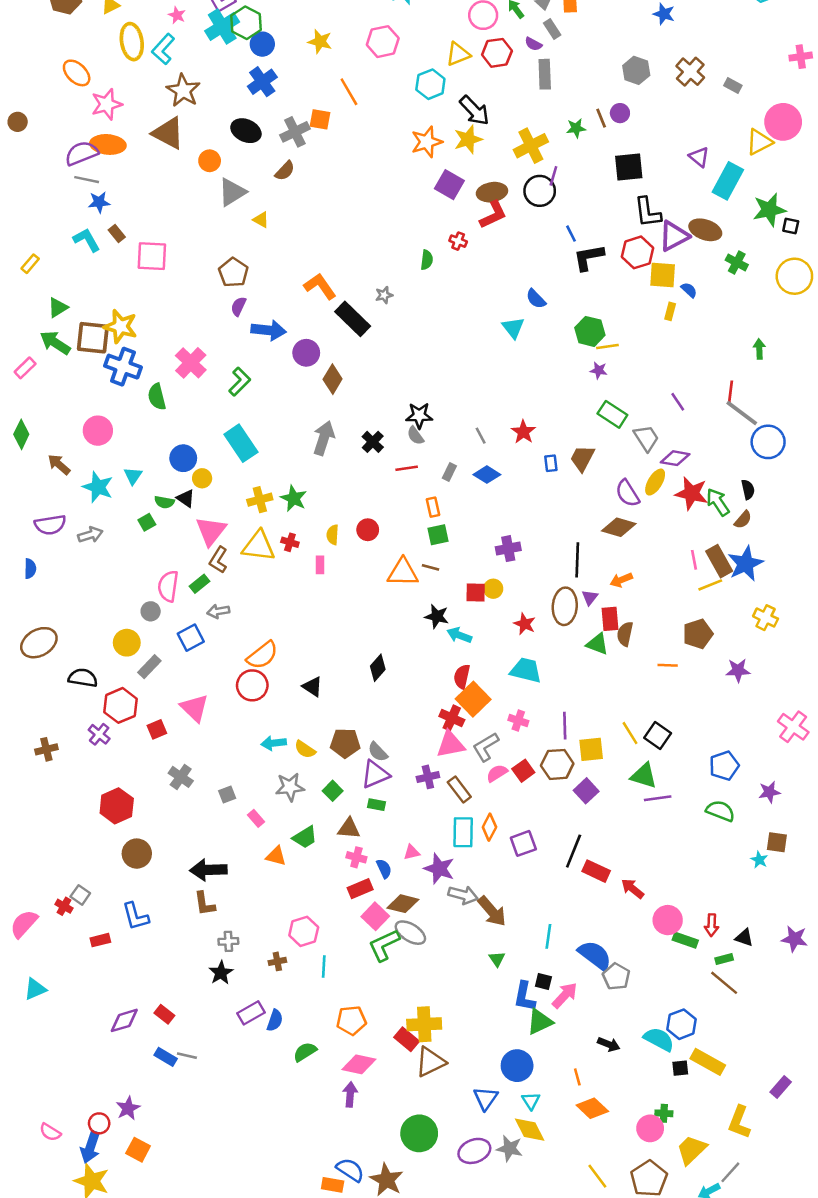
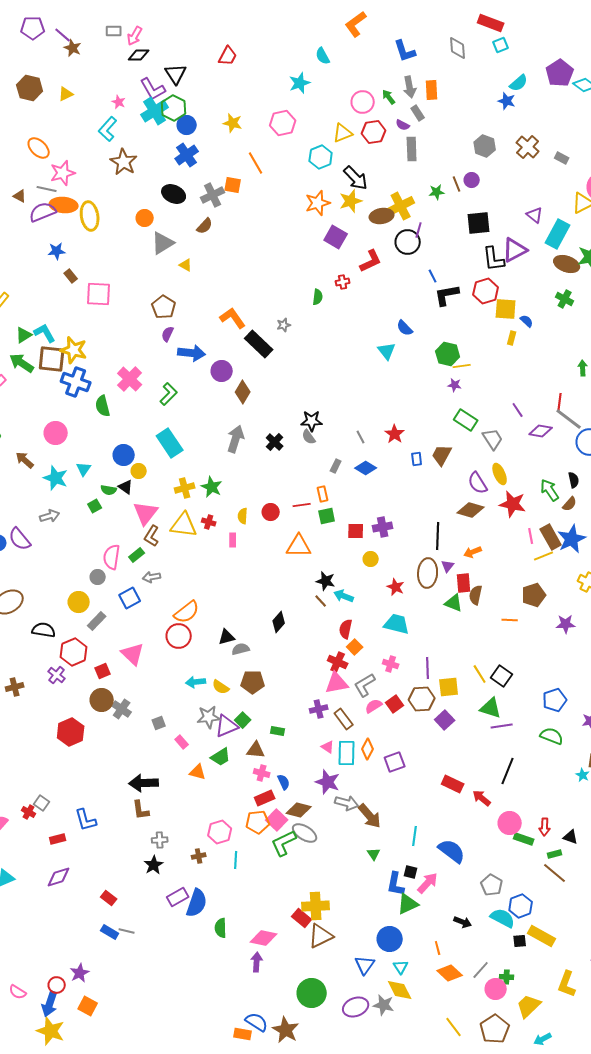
yellow ellipse: (132, 42) -> (90, 216), moved
brown triangle: (168, 133) -> (20, 196), moved, size x0.5
gray line: (87, 180) -> (47, 189), moved
brown ellipse: (492, 192) -> (382, 216), moved
brown ellipse: (705, 230) -> (567, 264), moved
purple triangle: (674, 236) -> (515, 250), moved
cyan L-shape: (87, 240) -> (45, 333), moved
red cross: (458, 241) -> (343, 282), turned -32
purple diamond: (675, 458) -> (541, 431), moved
red line: (407, 468) -> (302, 505), moved
yellow ellipse: (655, 482) -> (500, 474), turned -55
red star: (692, 493) -> (513, 504), moved
purple semicircle: (50, 525) -> (20, 539), moved, turned 60
brown line: (430, 567) -> (321, 601), moved, turned 32
red square: (476, 592) -> (356, 531), moved
black triangle: (312, 687) -> (227, 637), turned -48
orange square: (473, 699) -> (355, 647), size x0.6
gray semicircle: (378, 752) -> (241, 649), moved, turned 120
purple triangle: (375, 774) -> (227, 726), moved
black line: (574, 851) -> (508, 771), moved
pink triangle: (412, 852) -> (328, 747), moved, turned 48
brown circle: (137, 854) -> (102, 700), moved
gray pentagon: (616, 977) -> (492, 885), moved
purple diamond: (124, 1020) -> (59, 877), moved
blue semicircle: (275, 1020) -> (197, 903), size x1.6
orange pentagon: (351, 1020) -> (258, 822), moved
green semicircle: (305, 1052) -> (221, 928), turned -60
gray line: (730, 1172) -> (481, 970), moved

